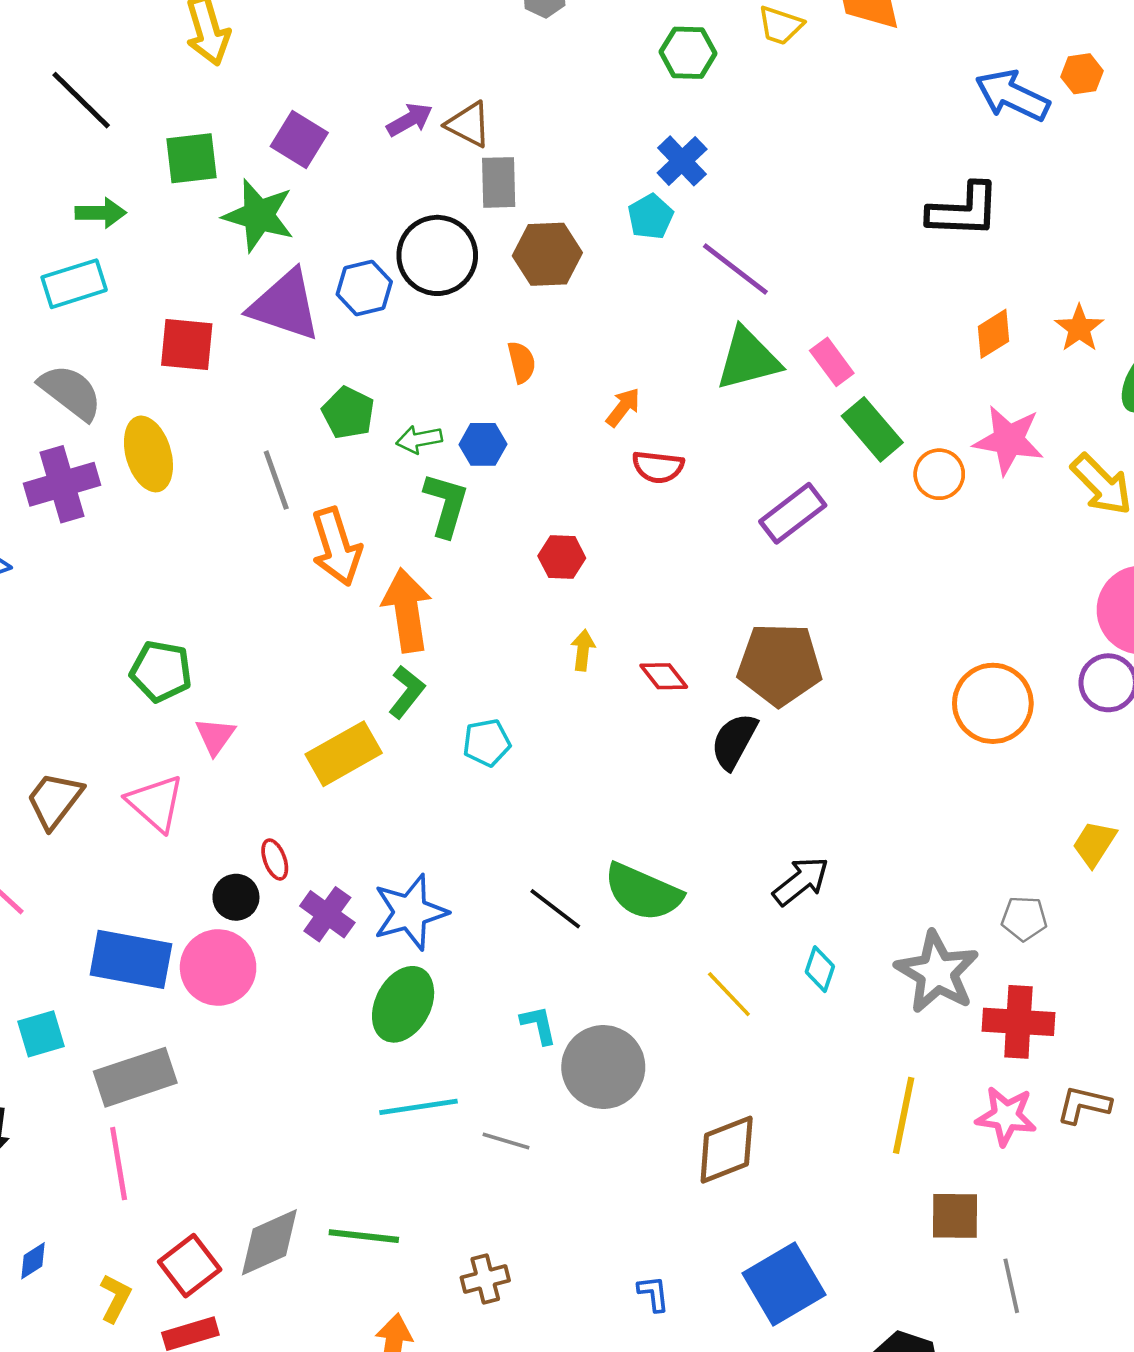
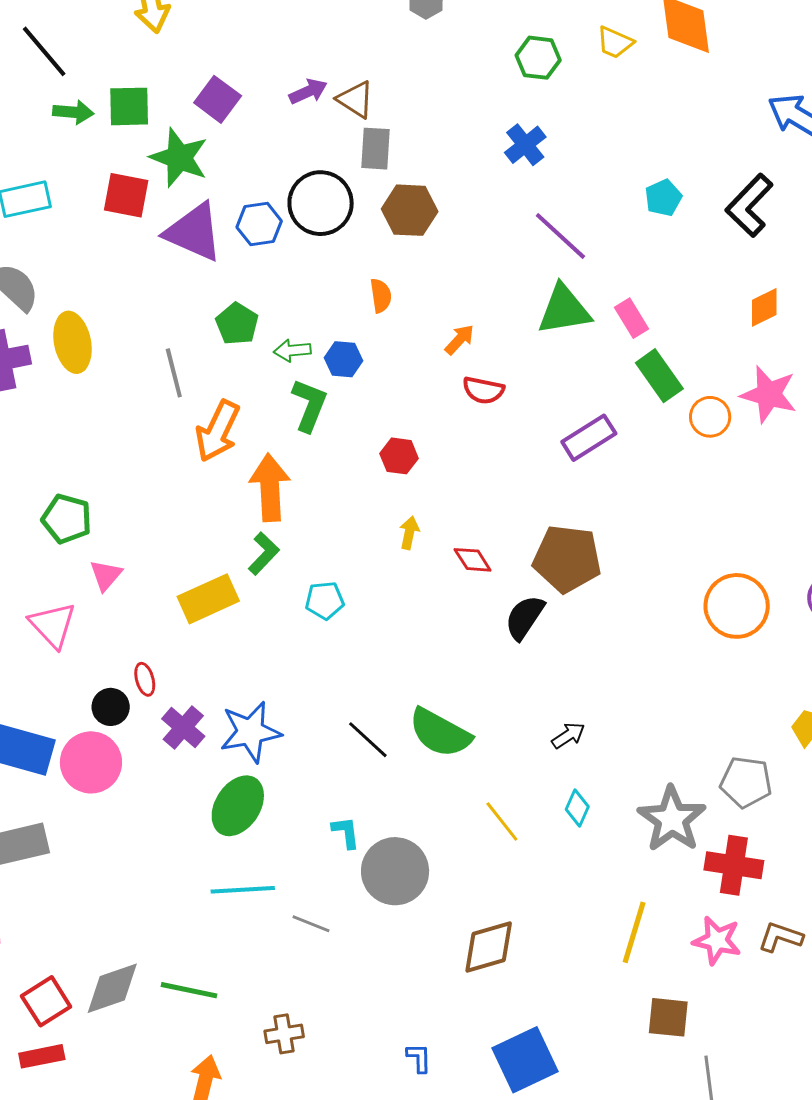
black L-shape: (964, 210) -> (749, 205), turned 126
green arrow: (101, 213) -> (73, 112), moved
cyan pentagon: (650, 217) -> (663, 198), moved
red square: (187, 344) -> (126, 195), moved
orange arrow: (336, 547) -> (218, 431), turned 38
black arrow: (801, 881) -> (568, 735), size x0.7
gray pentagon: (1024, 918) -> (746, 782), size x1.4

